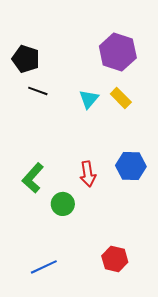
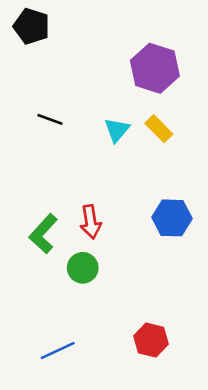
black pentagon: (26, 59) -> (32, 26), moved
red arrow: (88, 174) -> (91, 222), moved

